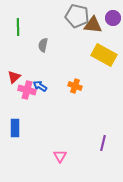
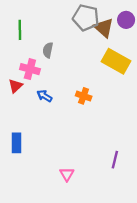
brown triangle: (93, 25) -> (104, 28), turned 36
pink cross: (27, 90) -> (30, 69), moved

